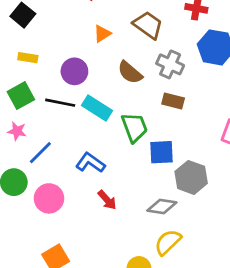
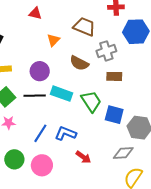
gray cross: (170, 64) -> (106, 51), turned -30
blue square: (161, 152) -> (114, 115), turned 30
blue line: (40, 153) -> (40, 133), moved

